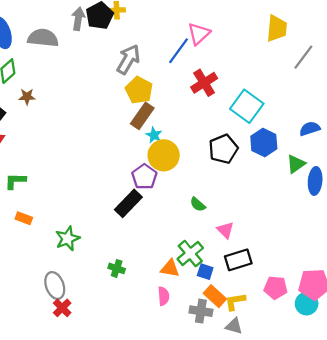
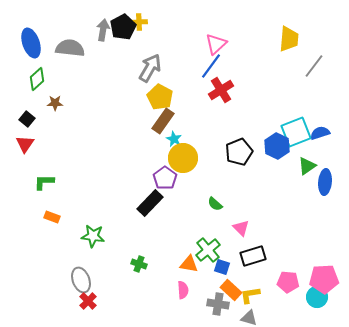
blue line: (179, 51) -> (211, 66), moved
cyan square: (247, 106) -> (296, 132), moved, turned 32
green star: (68, 239) -> (93, 236), turned 30

